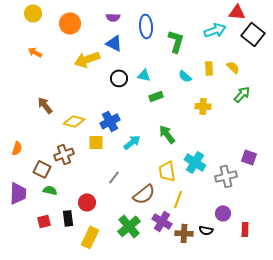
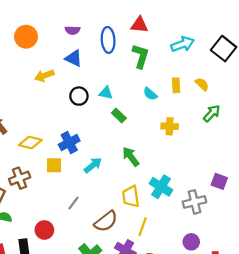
red triangle: (237, 12) -> (139, 25), moved
yellow arrow: (87, 59) -> (44, 76), size x0.7
green rectangle: (156, 96) -> (119, 116), turned 64

